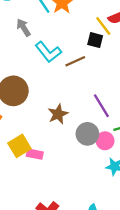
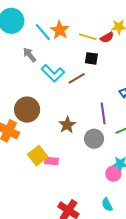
yellow line: (103, 26) -> (88, 37), moved, turned -30
purple line: (101, 106) -> (103, 113), turned 30
pink circle: (105, 141) -> (113, 174), moved

